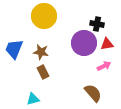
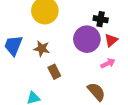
red triangle: (107, 44) -> (111, 40), turned -32
brown rectangle: (43, 72) -> (54, 72), moved

